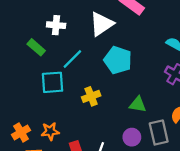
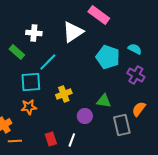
cyan pentagon: (118, 60) -> (108, 57), moved
orange star: (50, 131) -> (29, 107), moved
purple circle: (132, 137) -> (85, 116), moved

